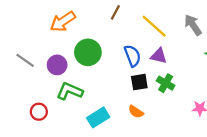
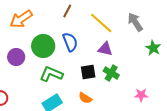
blue semicircle: (132, 56) -> (70, 42), moved
green L-shape: (70, 91) -> (51, 74), moved

